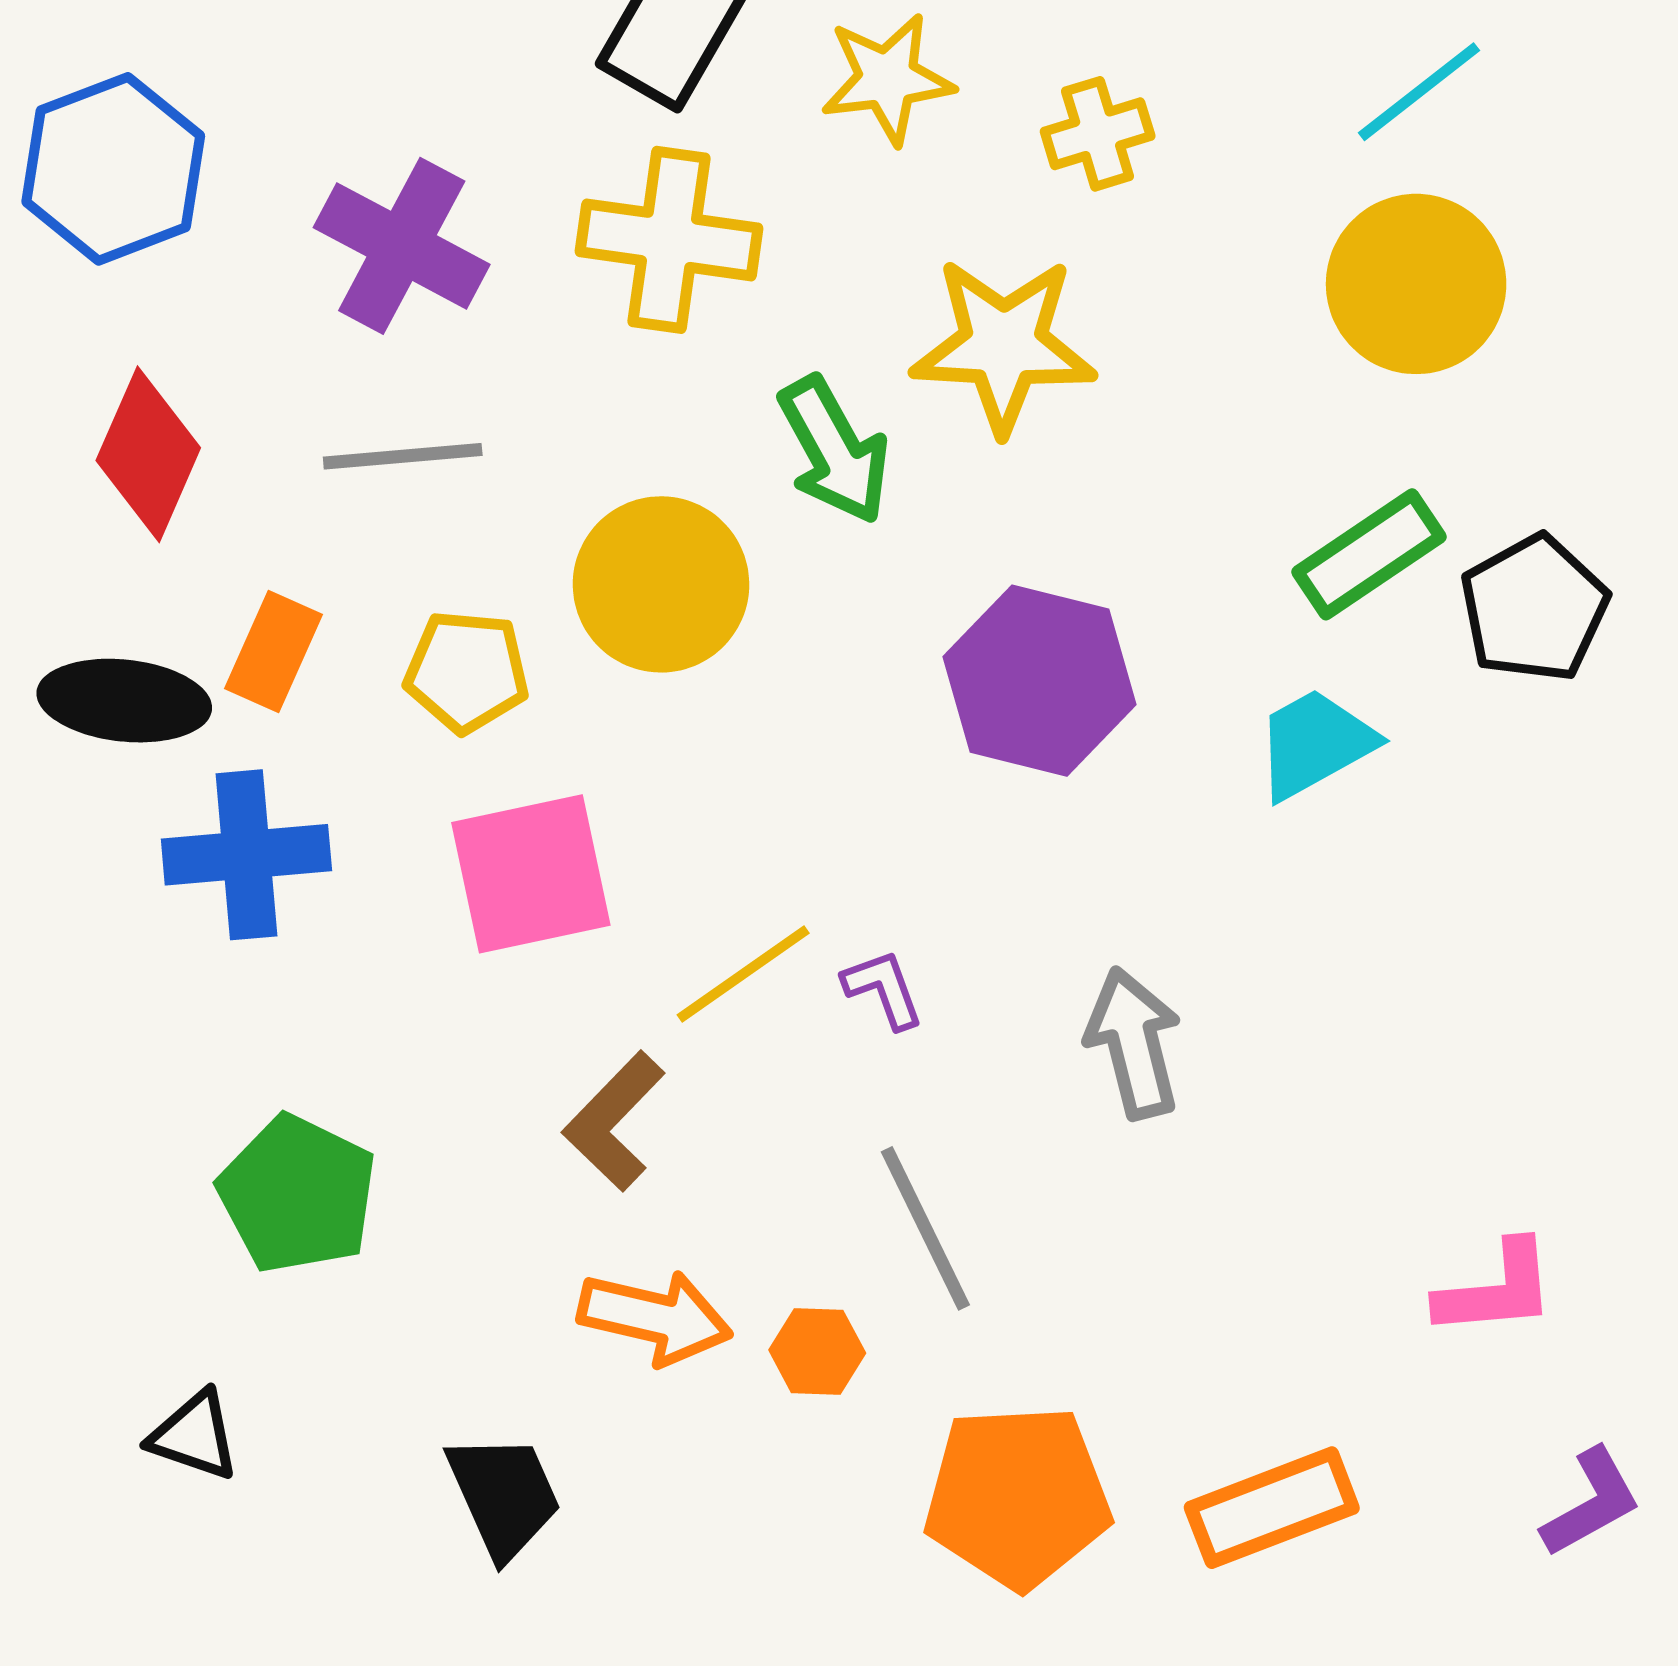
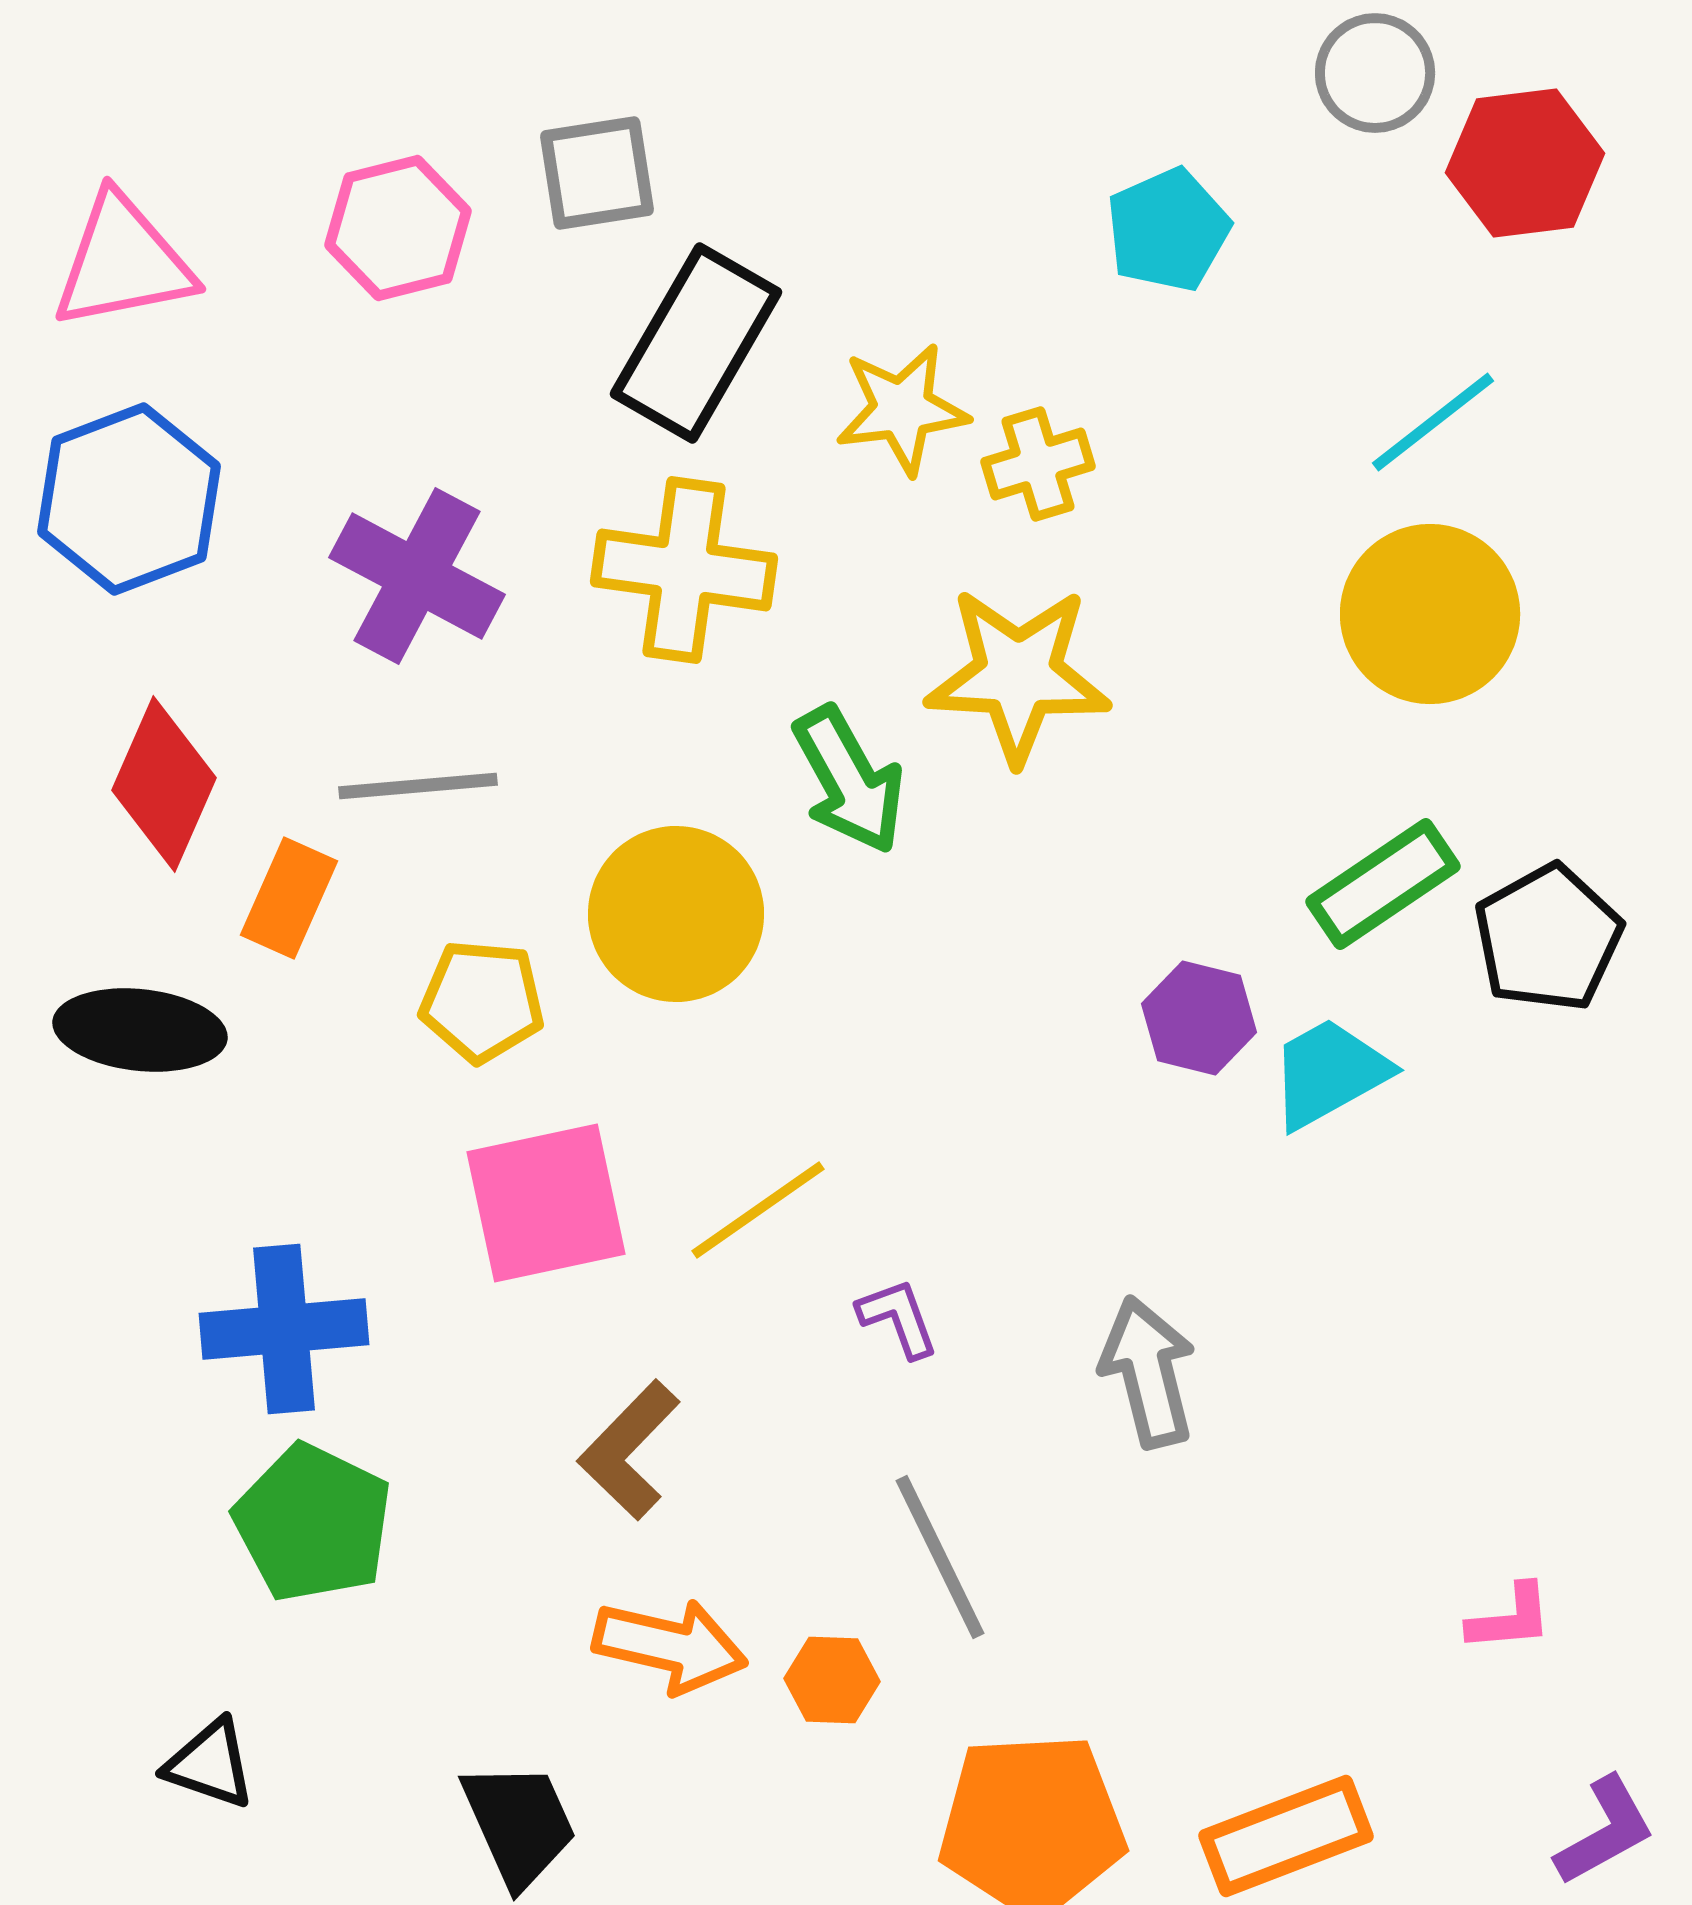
yellow cross: (1098, 134) -> (1038, 464), moved
orange rectangle: (273, 652) -> (289, 898), moved
purple hexagon: (1040, 681) -> (1199, 1018), moved, size x0.6
blue cross: (246, 855) -> (284, 1329), moved
yellow line: (743, 974) -> (758, 1210), moved
pink L-shape: (1496, 1289) -> (1510, 1618), size x0.7

